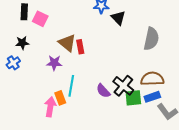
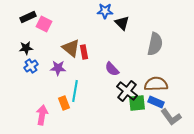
black rectangle: (24, 12) -> (28, 17), turned 63
blue cross: (13, 63) -> (31, 66), moved
purple semicircle: (103, 91) -> (112, 69), moved
blue rectangle: (152, 97) -> (156, 102), turned 42
pink arrow: (50, 107) -> (42, 115), moved

